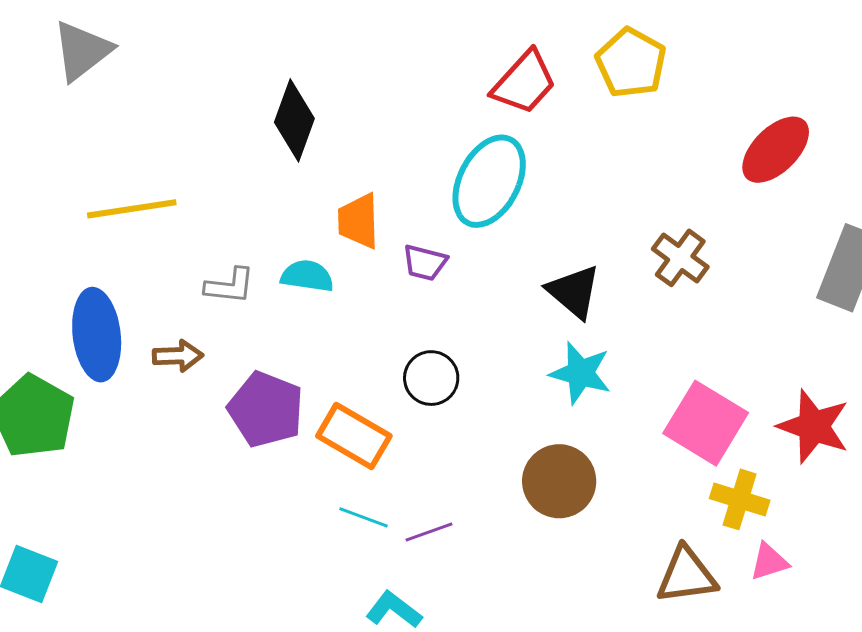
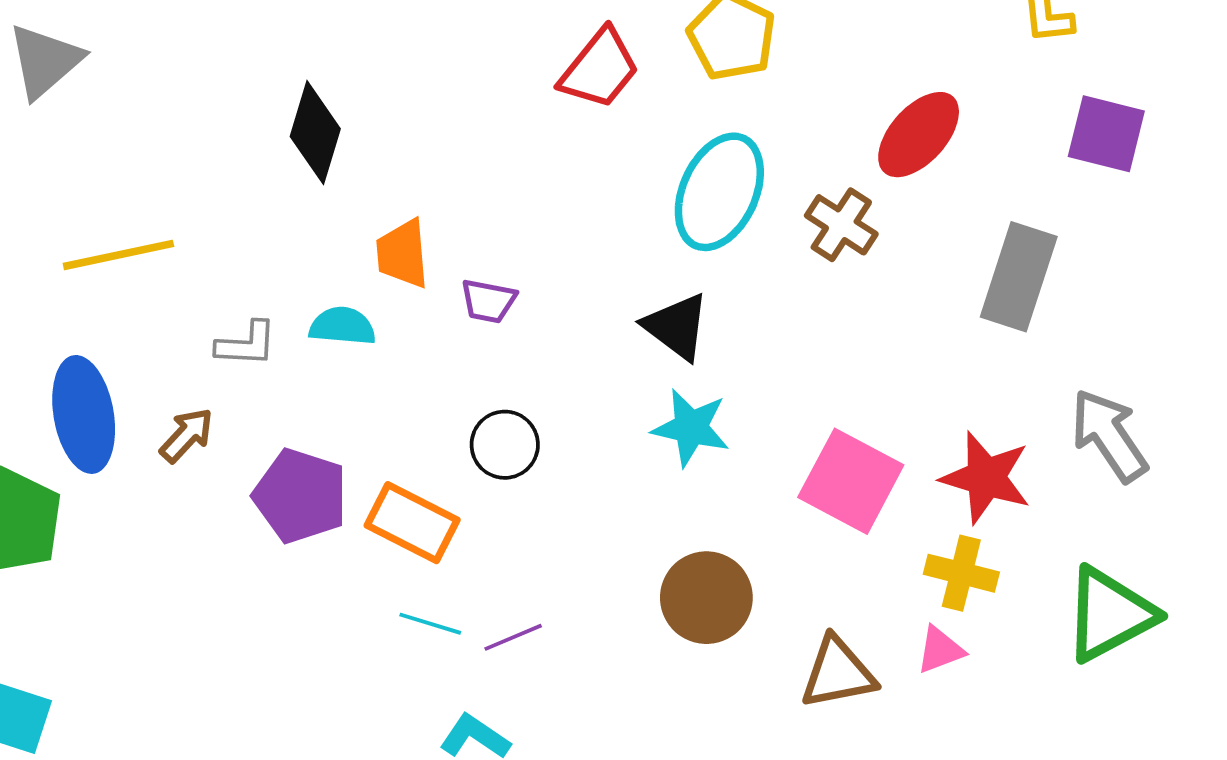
cyan ellipse: (489, 181) -> (719, 192), moved
brown cross: (680, 258) -> (841, 225), moved
brown arrow: (178, 356) -> (187, 435), turned -42
brown circle: (559, 481) -> (706, 598), moved
yellow cross: (740, 499) -> (961, 573), moved

